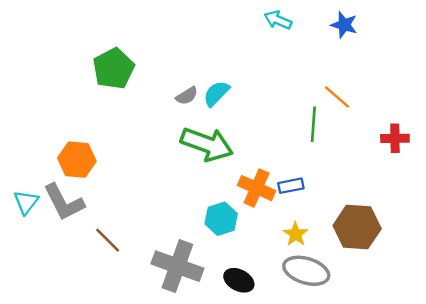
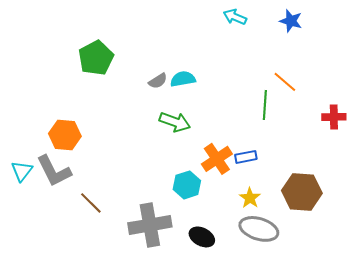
cyan semicircle: (216, 93) -> (183, 79), turned 35
green arrow: (207, 144) -> (175, 122), size x0.7
orange cross: (257, 188) -> (217, 159), turned 32
gray cross: (177, 266) -> (150, 225), turned -30

